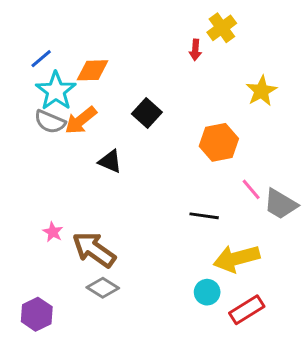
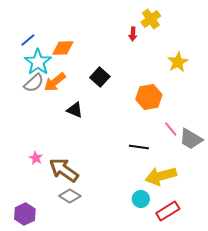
gray semicircle: (50, 122) -> (34, 83), turned -65

